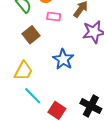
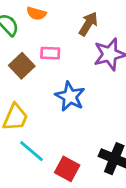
pink rectangle: (54, 16) -> (50, 53), moved

